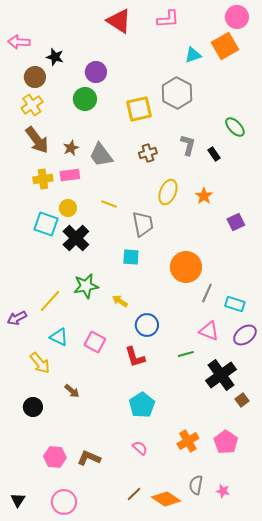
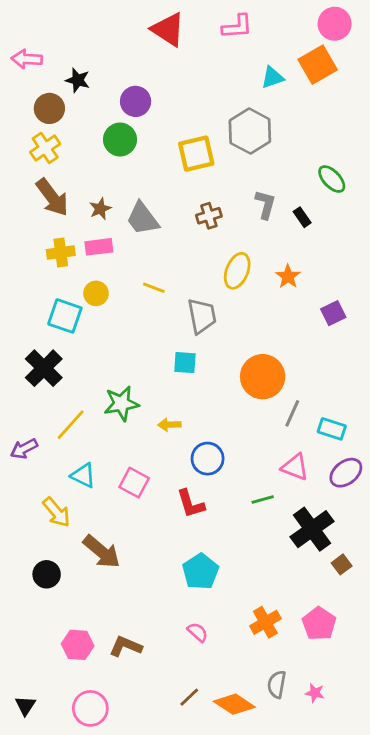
black cross: (76, 238) -> (44, 368), moved
yellow arrow: (120, 301) -> (169, 425), turned -35
brown arrow: (72, 391) -> (102, 552), size x1.8

